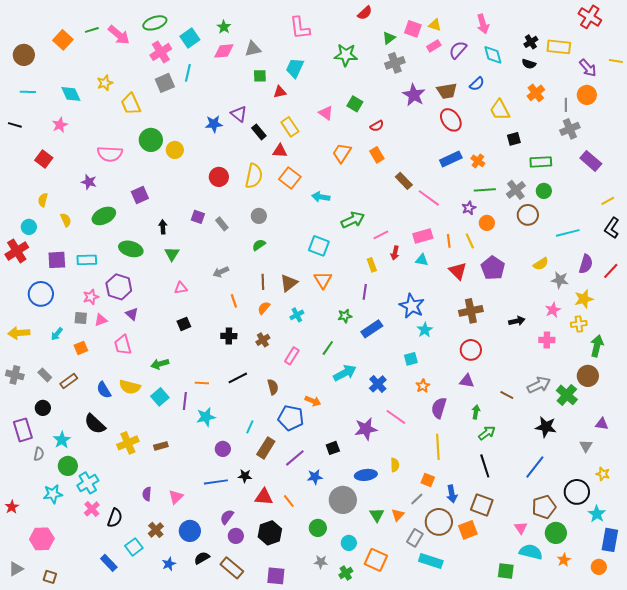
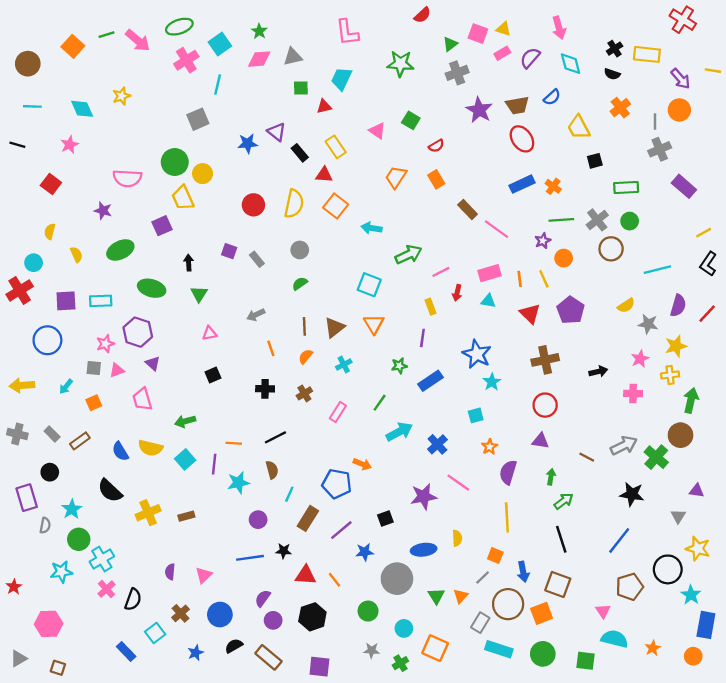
gray square: (165, 83) -> (198, 119), moved
yellow trapezoid: (131, 104) -> (183, 198), moved
brown semicircle: (273, 387) -> (272, 470), moved
yellow star: (603, 474) -> (698, 549), size x1.5
green circle: (556, 533) -> (543, 654), moved

